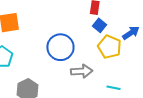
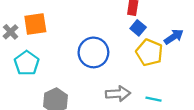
gray arrow: (82, 71) -> (118, 94), moved

